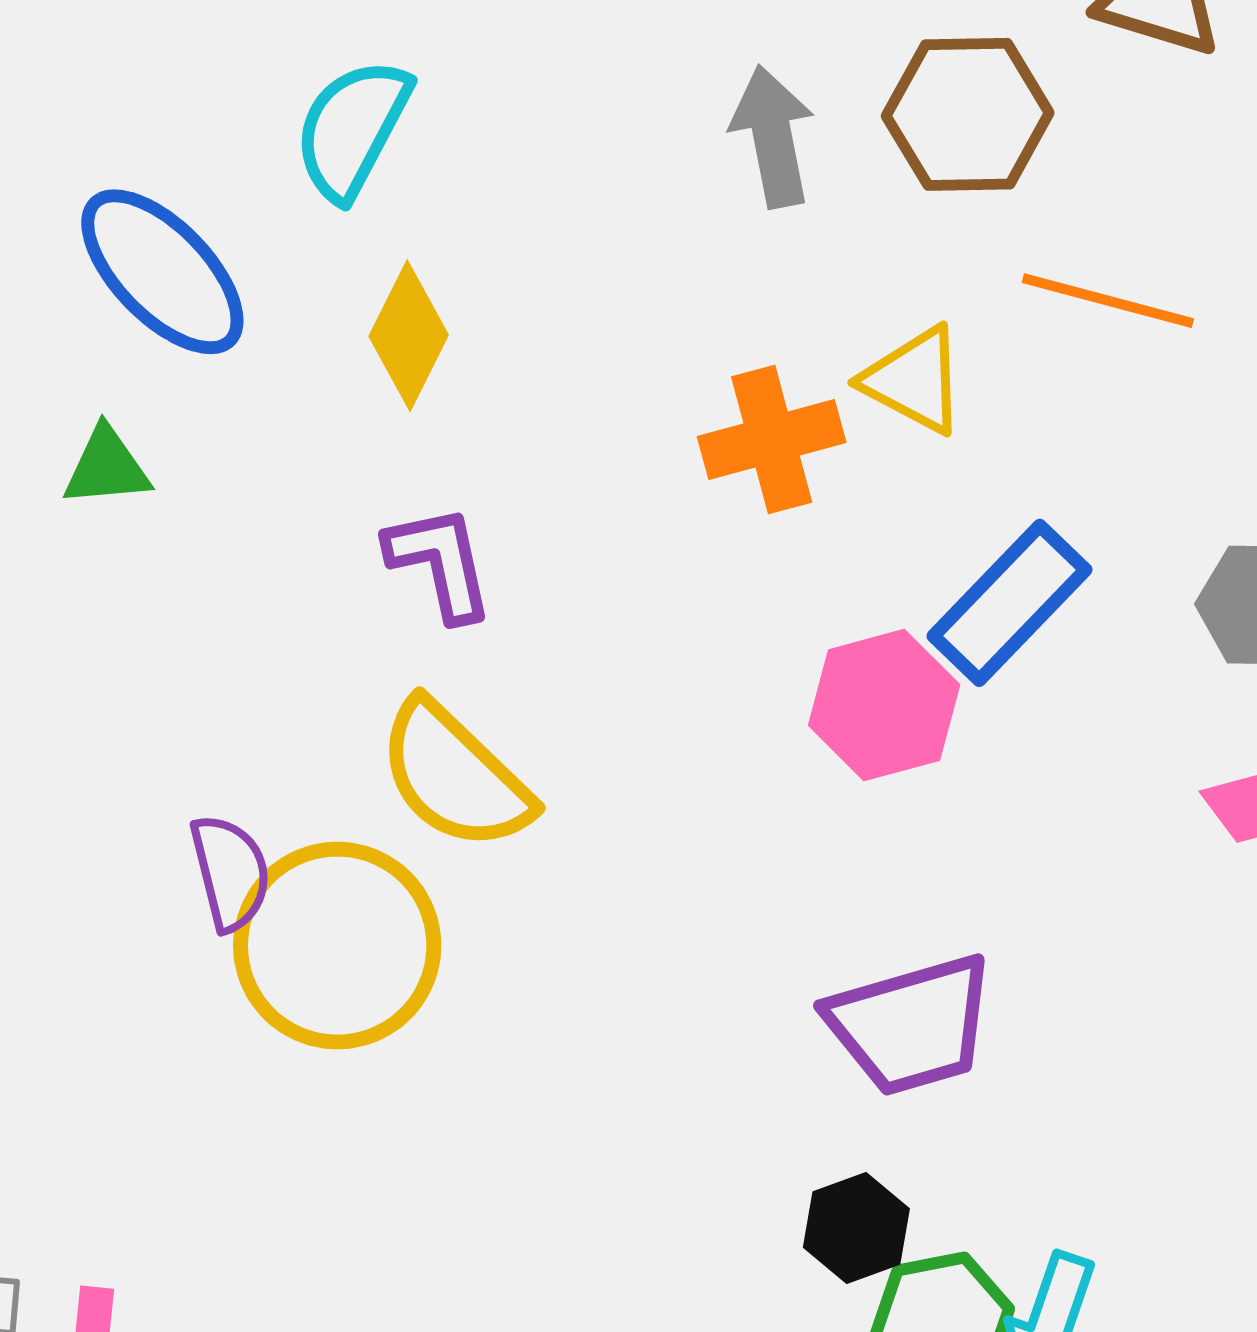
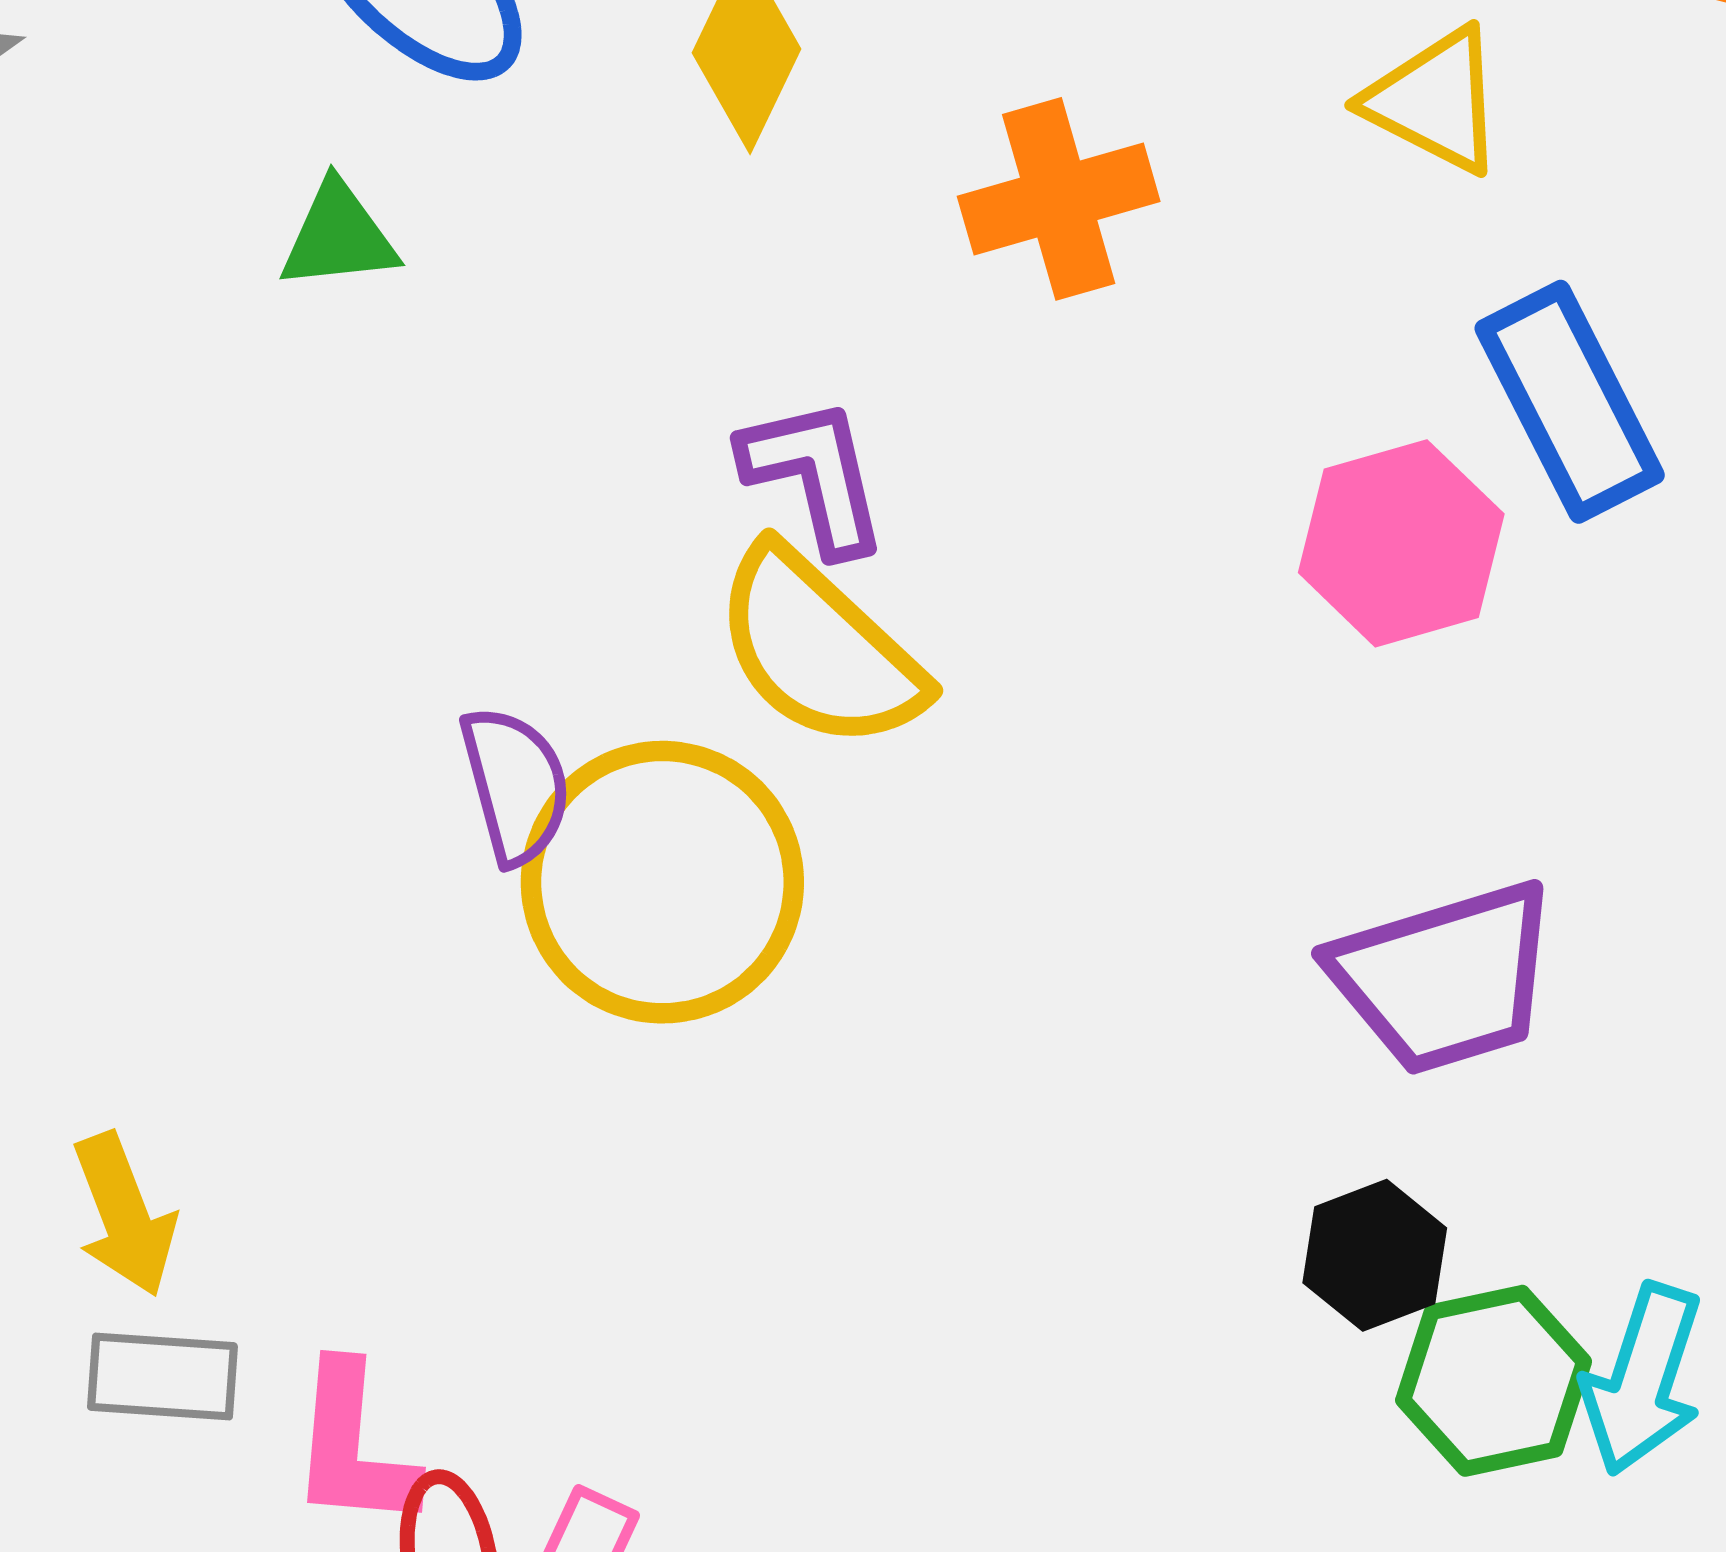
orange cross: (772, 439) -> (1059, 199), moved
purple L-shape: (440, 563) -> (815, 475), moved
blue rectangle: (1009, 603) -> (1570, 402), turned -70

